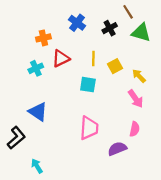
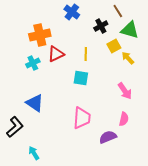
blue cross: (77, 23) -> (72, 12), moved
orange cross: (43, 38) -> (40, 35), size x1.5
yellow square: (115, 66) -> (114, 46), moved
yellow arrow: (139, 76) -> (128, 58), moved

